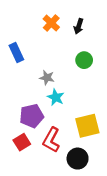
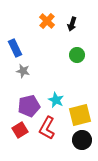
gray star: (47, 78) -> (23, 71), moved
cyan star: (56, 97) -> (56, 100), moved
black circle: (78, 159) -> (82, 140), moved

